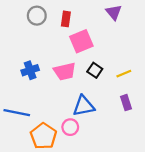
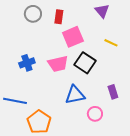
black square: (95, 70) -> (85, 63), size x1.5
yellow line: (124, 74) -> (111, 43), moved, turned 48
pink circle: (70, 127) -> (95, 114), moved

